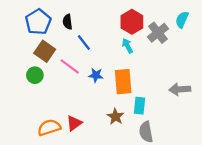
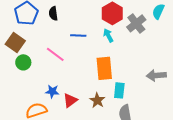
blue line: (84, 42) -> (78, 35), moved, turned -49
brown square: (45, 51) -> (15, 42), moved
blue star: (96, 75) -> (52, 91), moved
red triangle: (74, 123) -> (70, 100), moved

